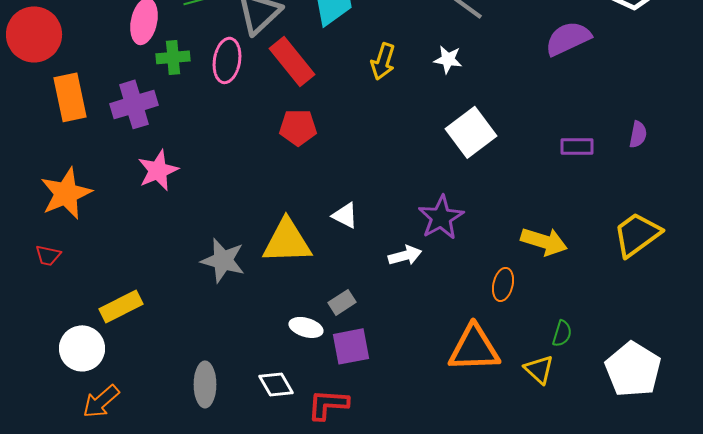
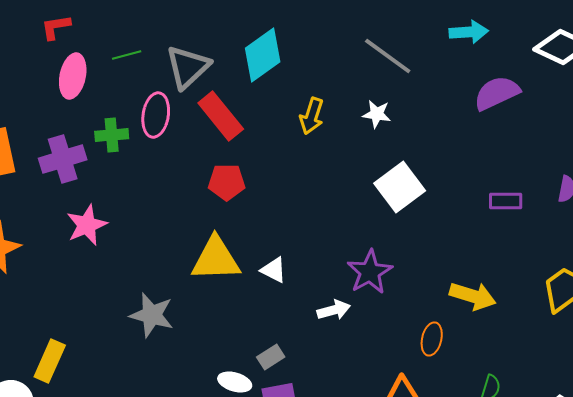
green cross: (173, 57) -> (112, 135), moved
yellow triangle: (287, 241) -> (216, 259), moved
yellow rectangle: (121, 306) -> (50, 361), turned -39

